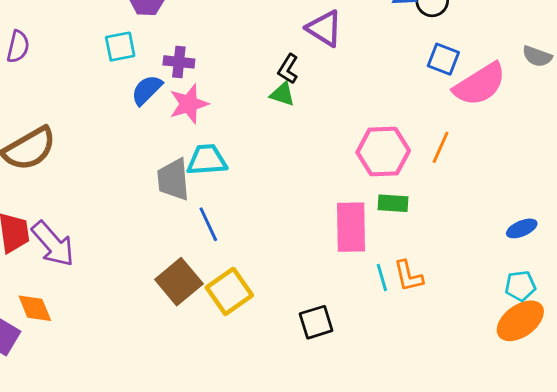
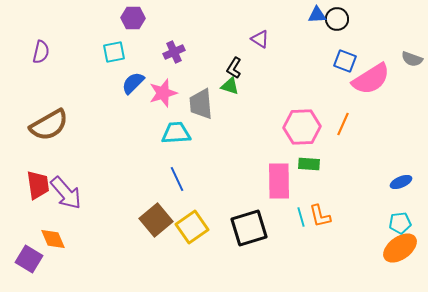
purple triangle: (324, 28) -> (260, 39), size x0.7
purple cross: (179, 62) -> (174, 52), moved, turned -30
gray trapezoid: (173, 179) -> (201, 104), moved
black square: (316, 322) -> (249, 228), moved, size x1.5

